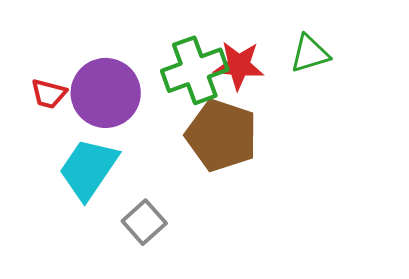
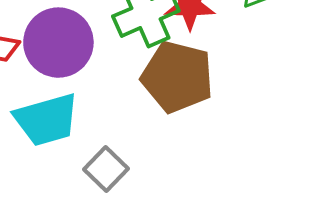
cyan trapezoid: (88, 169) -> (46, 120), turned -136

